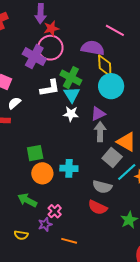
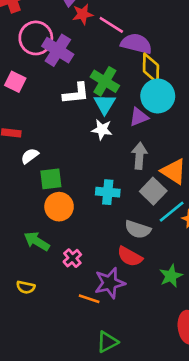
pink line: (115, 30) -> (111, 25), moved
pink circle: (50, 48) -> (36, 38), moved
white semicircle: (14, 103) -> (30, 156), moved
purple triangle: (98, 114) -> (139, 117), moved
cyan cross: (69, 168) -> (108, 192), moved
purple star: (45, 224) -> (110, 283), moved, size x1.6

